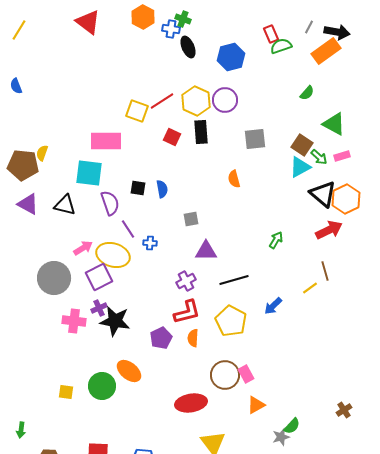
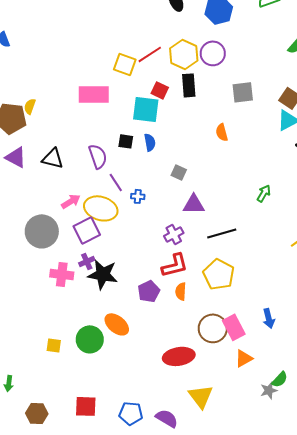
cyan square: (89, 173) -> (146, 109), moved
gray square: (191, 219) -> (179, 172), turned 35
blue arrow: (273, 306) -> (269, 318), moved, turned -60
pink rectangle: (246, 374) -> (234, 327), size x1.4

